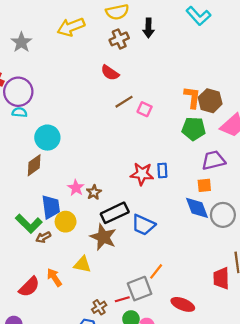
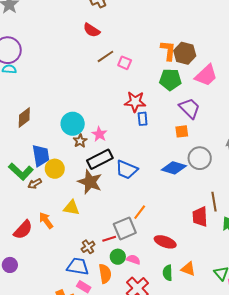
cyan circle: (47, 138) -> (73, 124), moved
purple trapezoid: (213, 160) -> (190, 108), turned 60
red star: (142, 174) -> (135, 102), moved
pink star: (76, 188) -> (99, 134), moved
blue diamond: (197, 208) -> (174, 168), moved, turned -50

